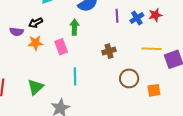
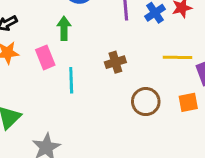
cyan line: (75, 76) -> (71, 80), moved
orange square: (154, 90) -> (188, 102), moved

